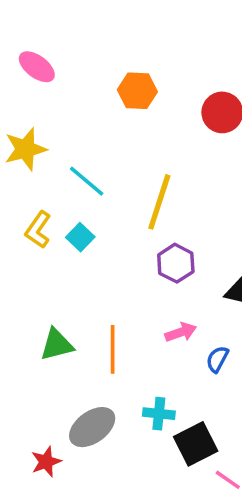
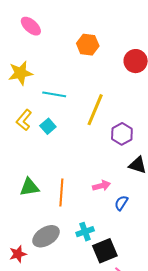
cyan line: (87, 181) -> (54, 94), turned -35
purple hexagon: (176, 263) -> (122, 134), moved
cyan cross: (159, 414) -> (85, 232), turned -30

